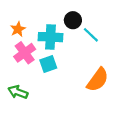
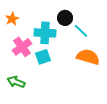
orange star: (18, 29) -> (12, 19), moved
orange semicircle: (98, 80) -> (88, 57), moved, turned -110

